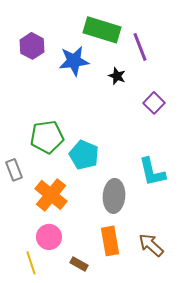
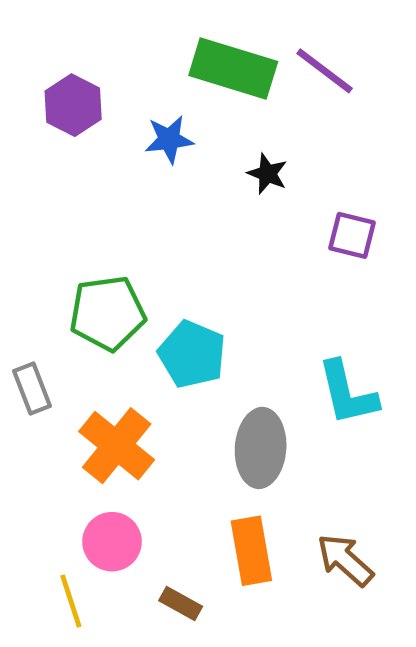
purple line: (140, 47) -> (325, 71), moved, turned -32
blue star: (74, 61) -> (169, 139), size x0.7
purple square: (154, 103) -> (352, 235), turned -30

